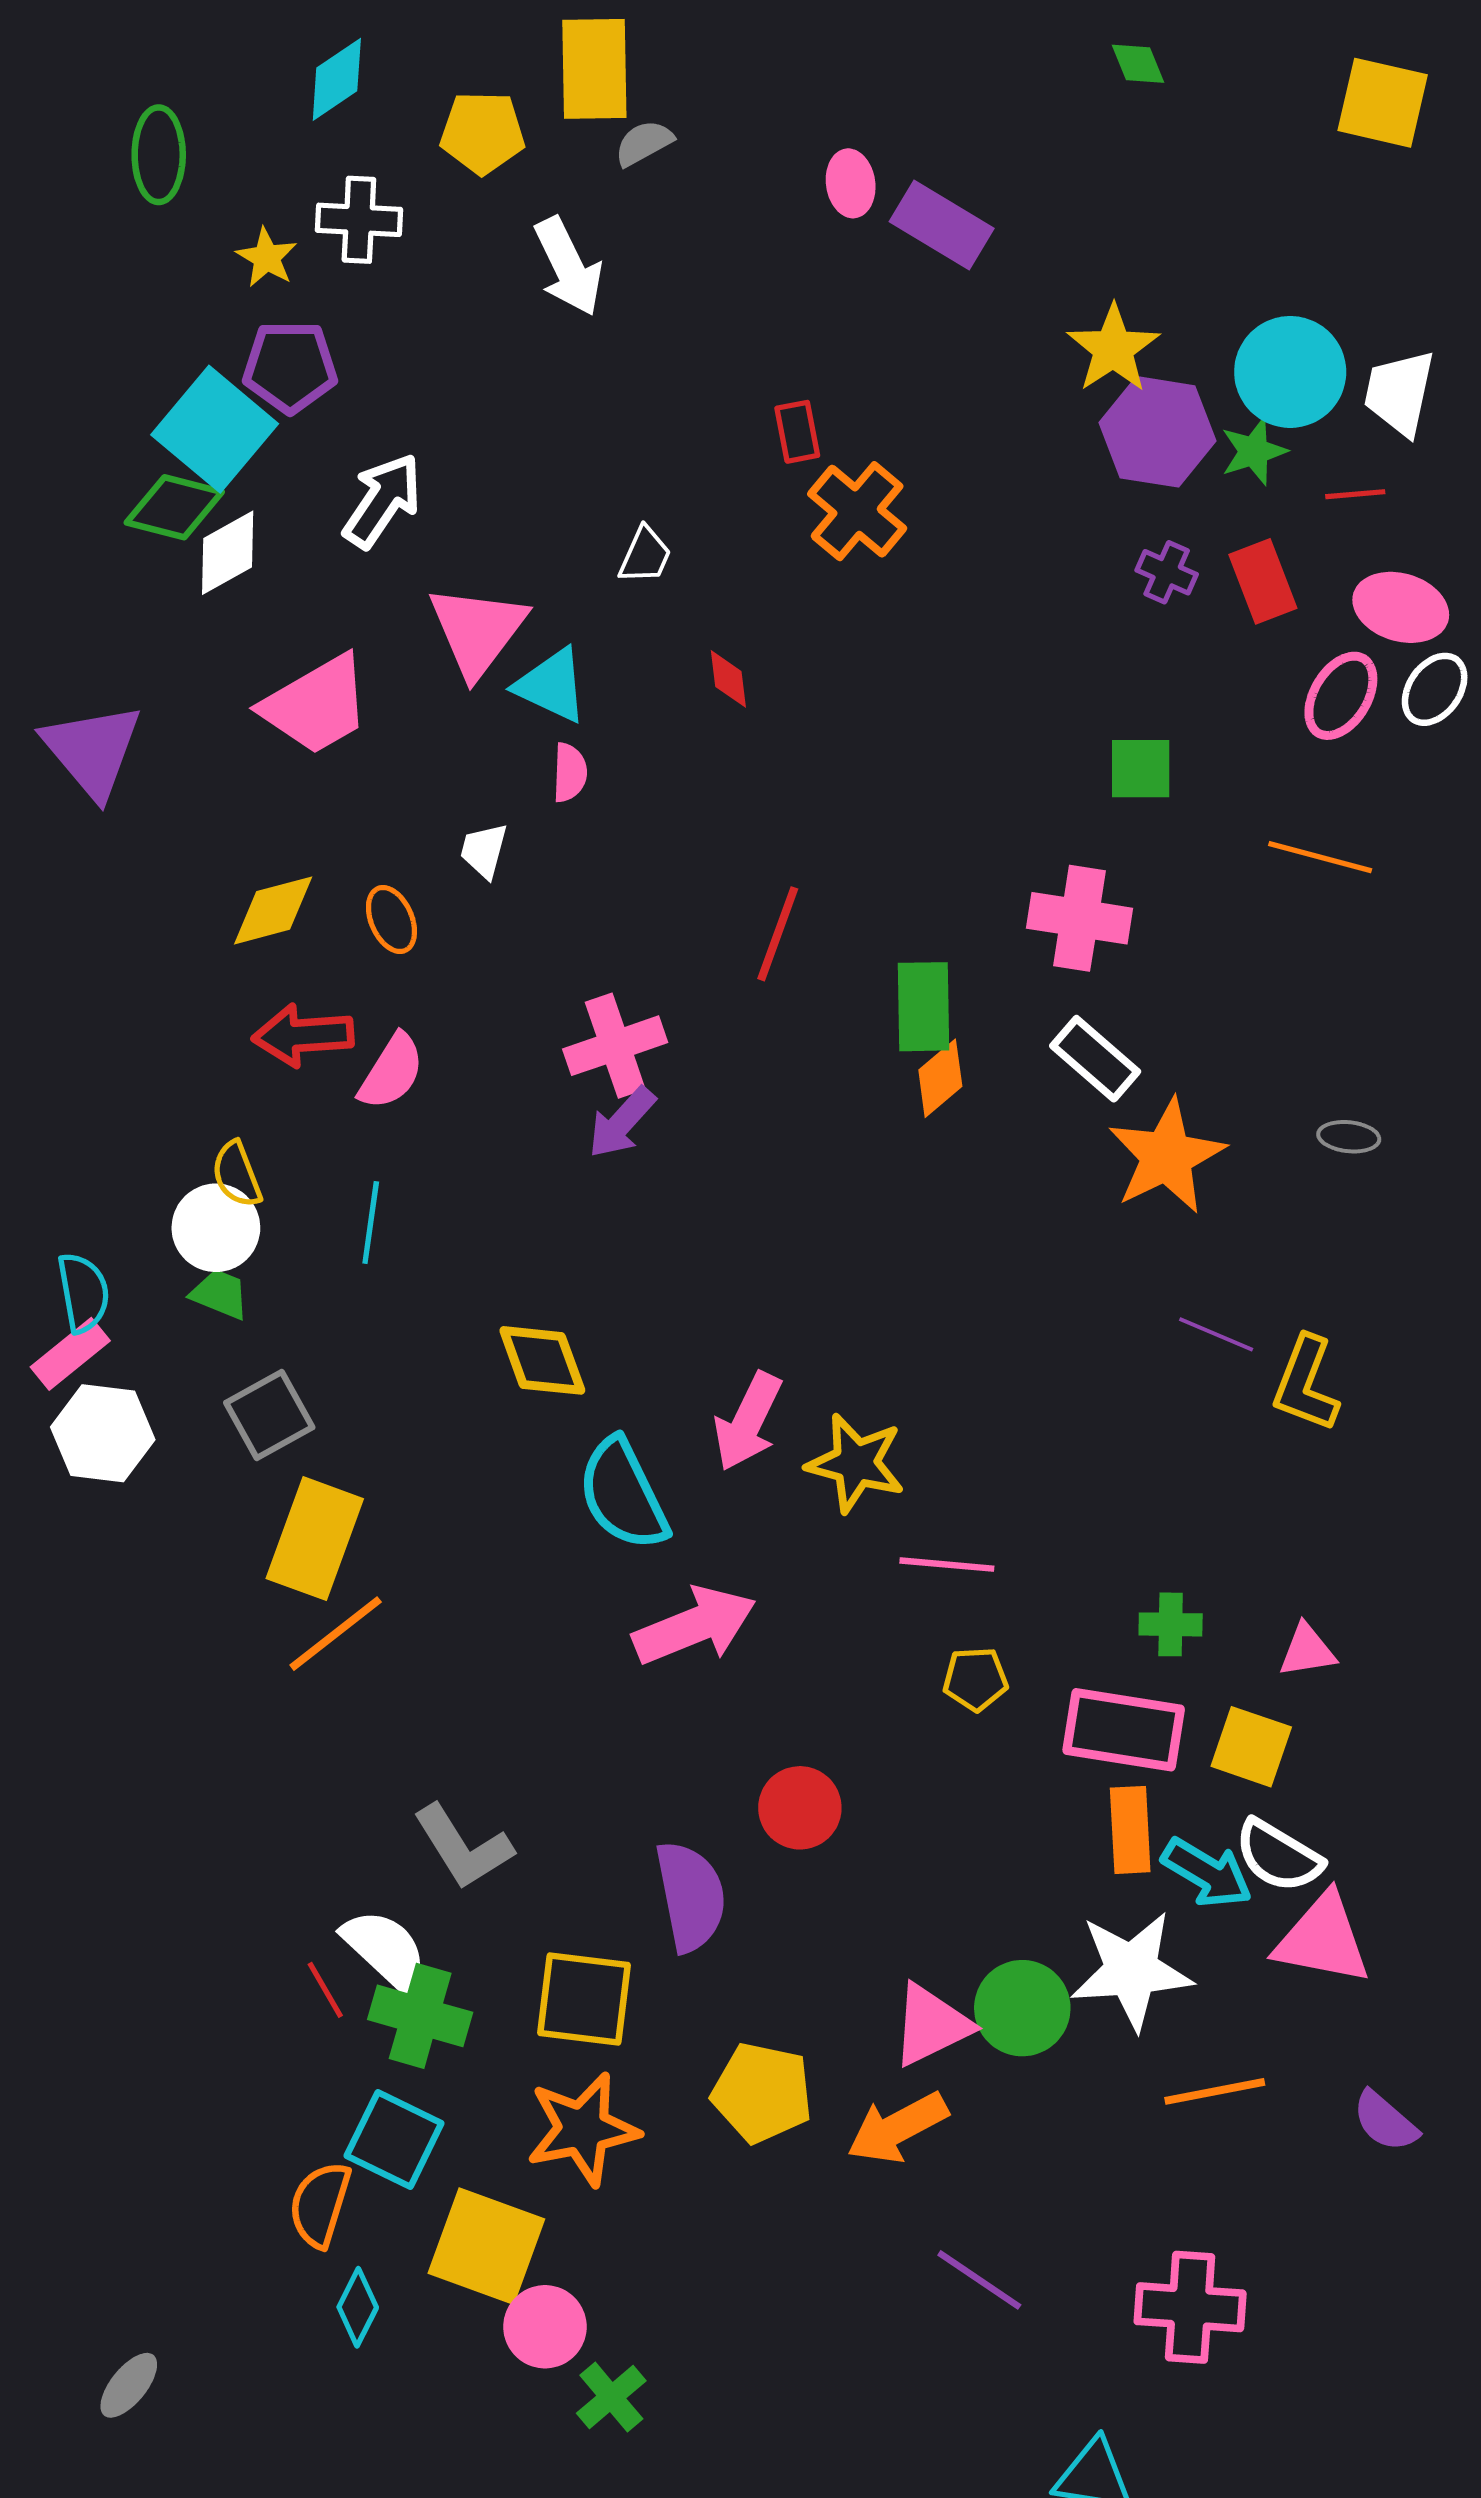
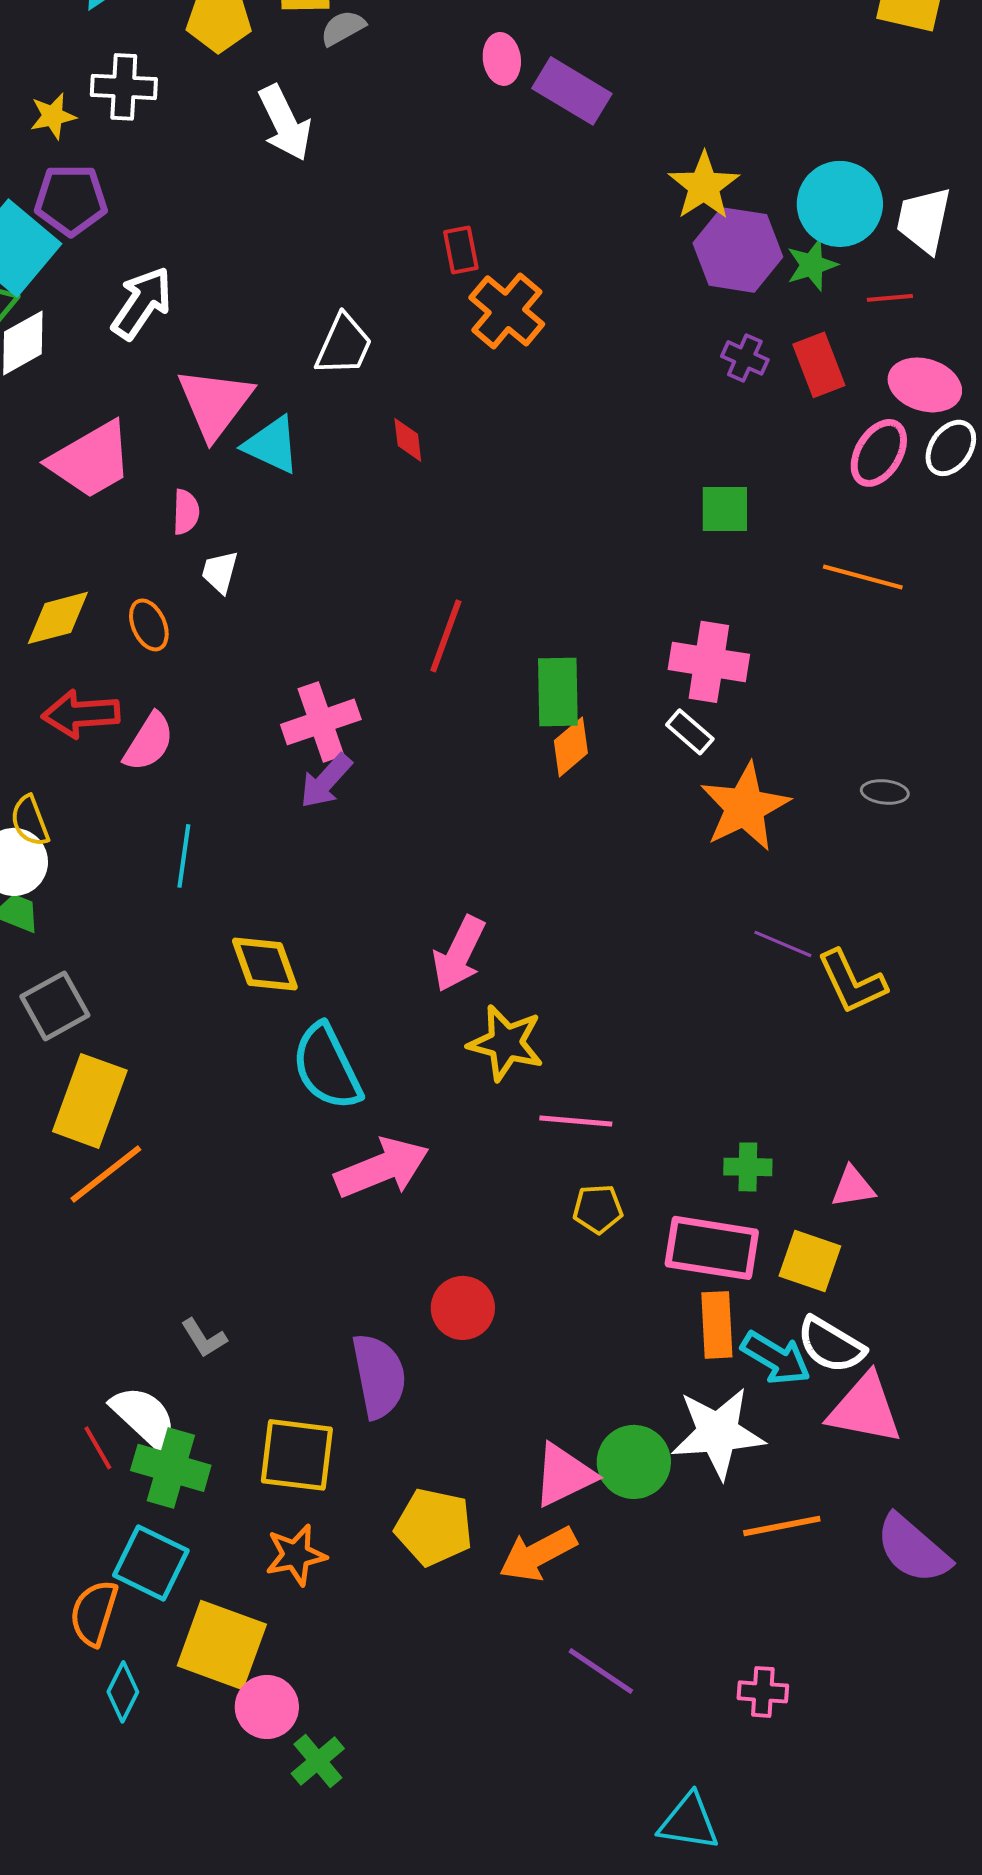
yellow star: (267, 258) -> (53, 116), turned 30
white trapezoid: (645, 555) -> (344, 345), size x1.4
pink semicircle: (570, 773) -> (186, 512), moved
pink cross: (1080, 918) -> (709, 662), moved
white rectangle: (1095, 1059) -> (690, 732), size x0.7
cyan line: (371, 1223) -> (184, 856), moved
yellow L-shape: (1306, 1384) -> (852, 982), turned -46
pink arrow: (748, 1422) -> (459, 954), moved
gray L-shape: (463, 1847) -> (204, 1338), size x0.6
purple semicircle: (1385, 2121) -> (913, 1549), size x1.5
orange star: (583, 2129) -> (296, 1555), size x0.7
pink cross: (1190, 2307) -> (763, 1692), size x0.6

